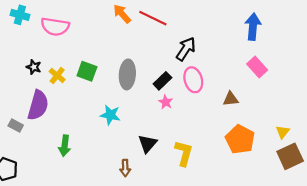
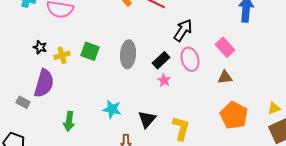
pink rectangle: (257, 67) -> (225, 47), moved
yellow cross: (57, 76) -> (62, 55), turned 35
cyan star: (110, 115) -> (112, 109), moved
yellow triangle: (283, 132) -> (274, 108), turned 32

